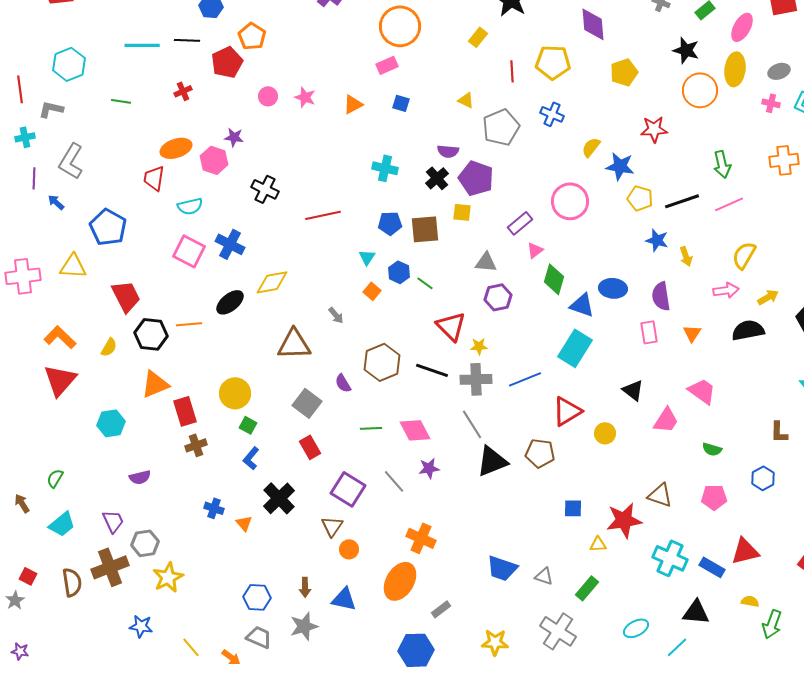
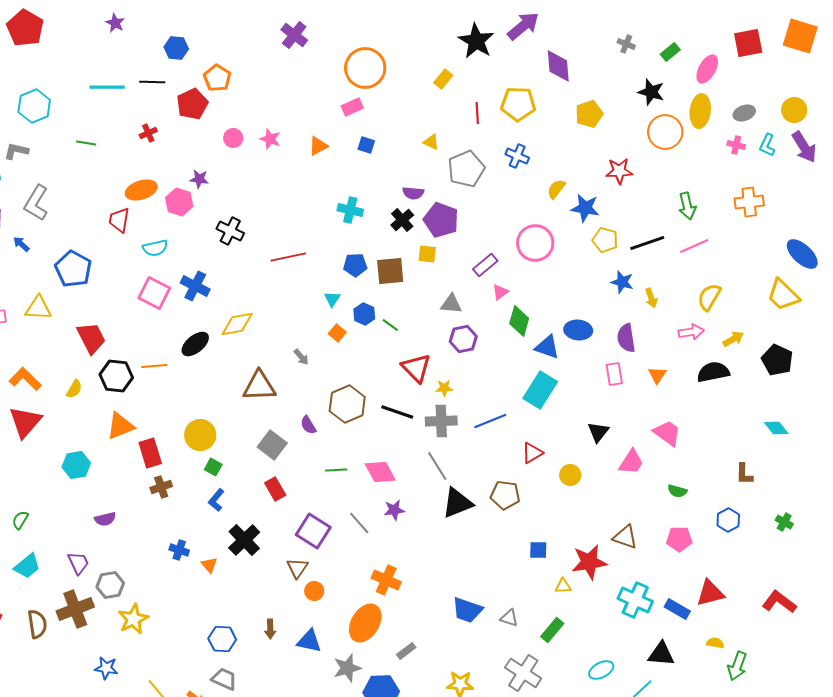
black triangle: (633, 390) -> (598, 432), turned 30
red triangle: (567, 411) -> (532, 453), size x0.7
gray star: (304, 626) -> (347, 668), moved

